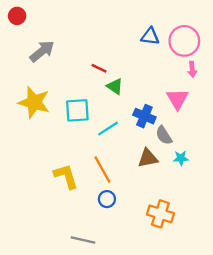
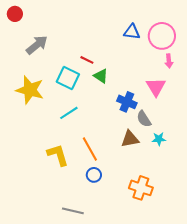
cyan square: (77, 110) -> (68, 78), moved, turned 30
cyan line: (108, 129) -> (69, 113), moved

